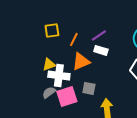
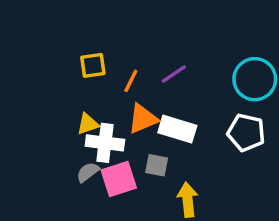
white rectangle: (101, 50) -> (177, 129), moved, size x1.5

